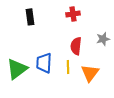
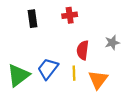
red cross: (73, 14) -> (70, 15), moved
blue trapezoid: (44, 63) -> (48, 69), turned 35

